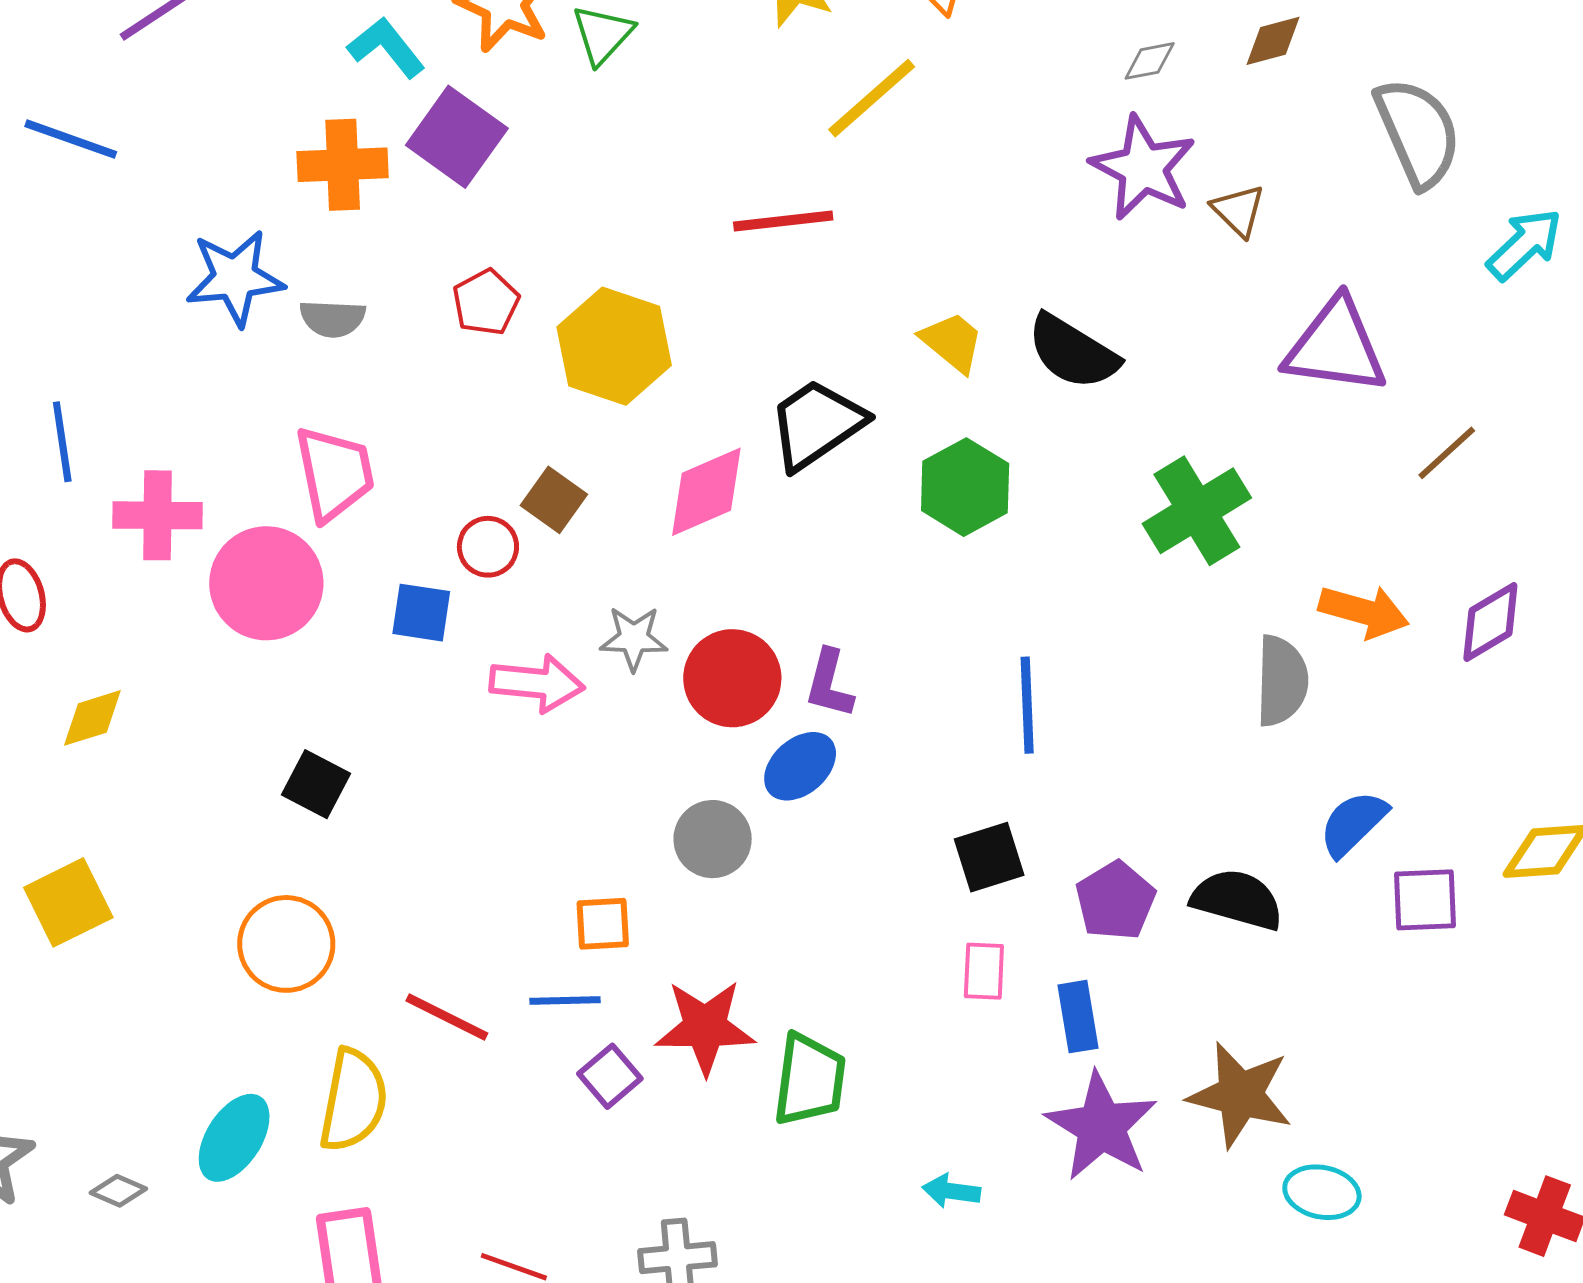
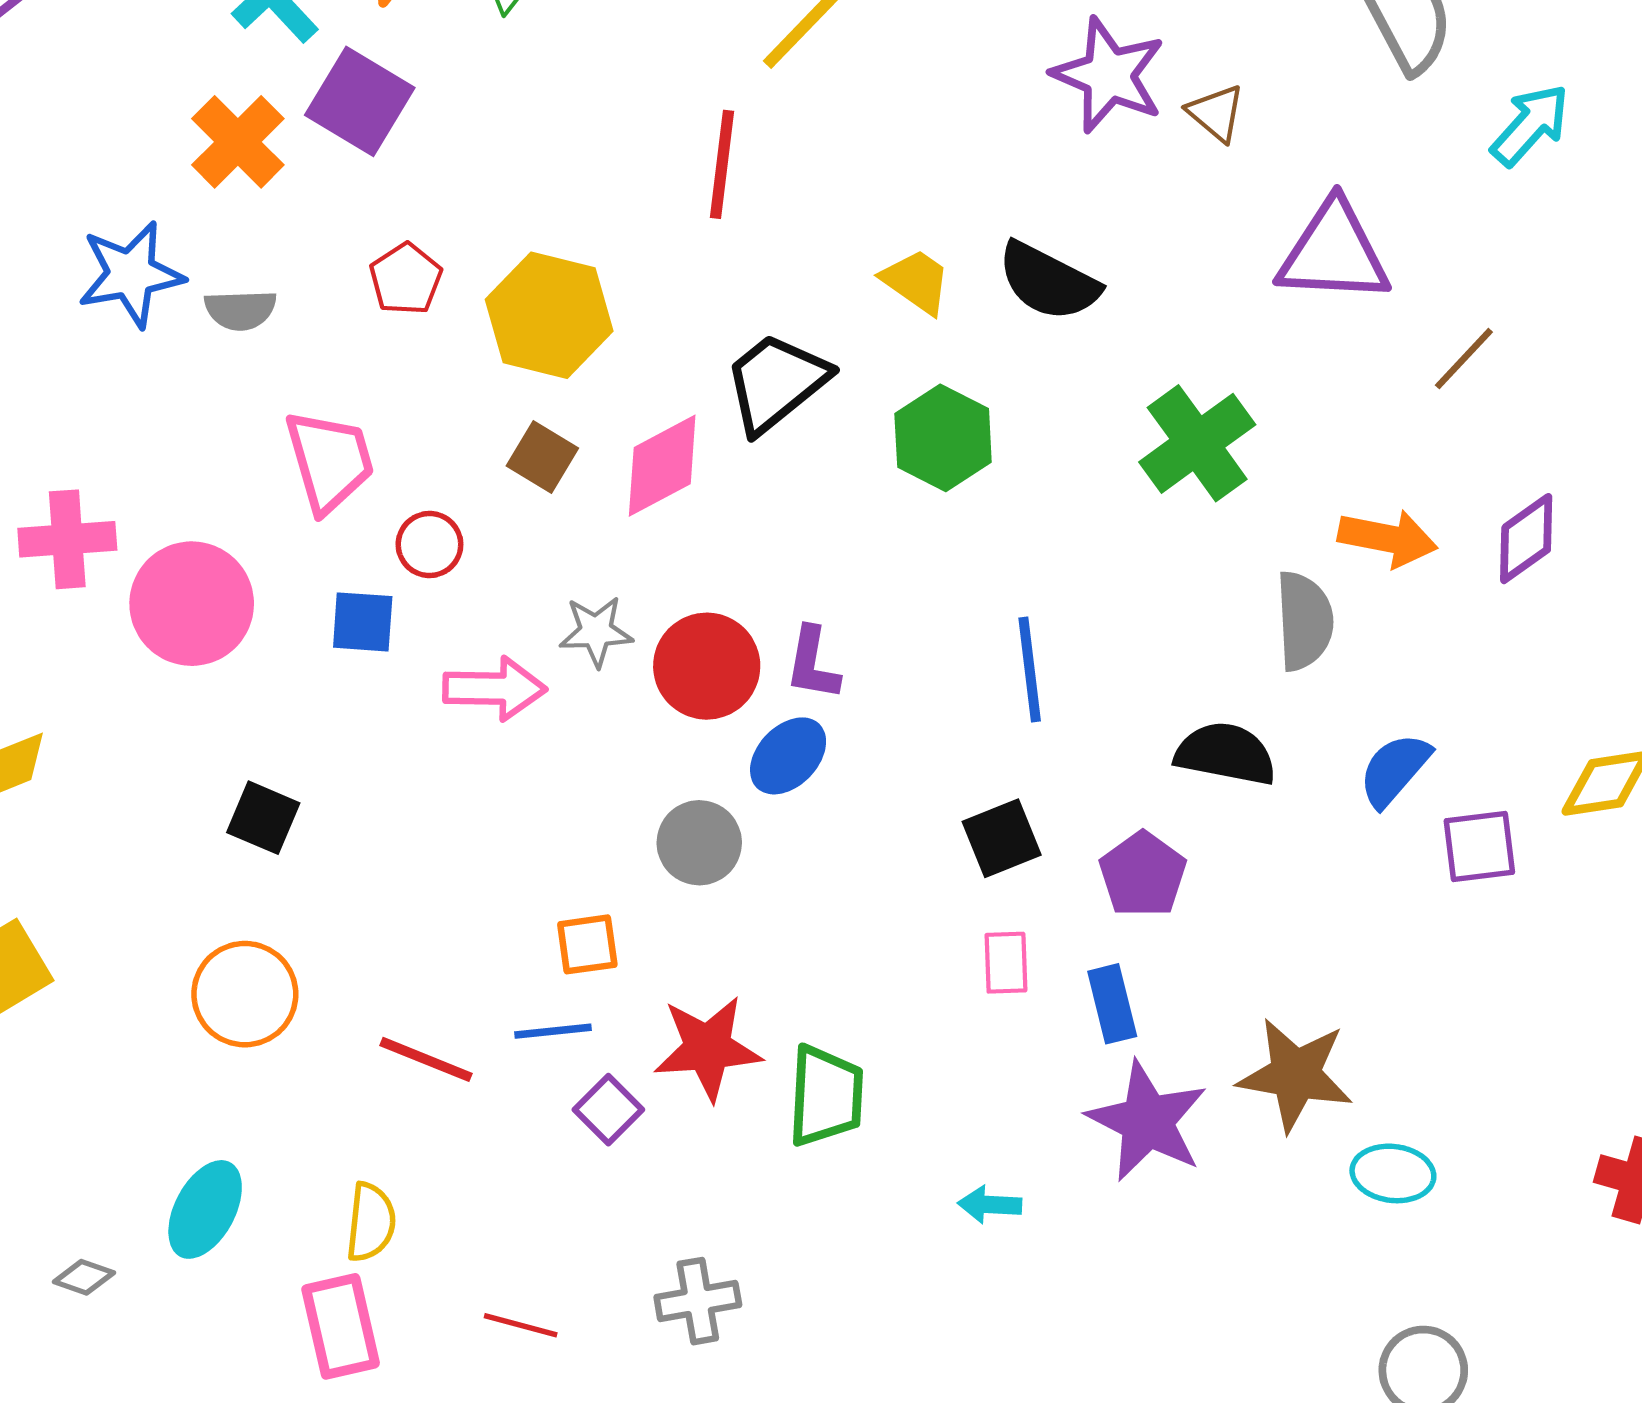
orange cross: (343, 165) -> (238, 142), turned -38
red line: (783, 221) -> (722, 164), turned -72
pink trapezoid: (334, 473) -> (329, 461), moved
brown square: (554, 500) -> (542, 457), moved
black semicircle: (1237, 900) -> (1226, 754), moved
yellow semicircle: (353, 1100) -> (371, 1222), moved, size x0.7

